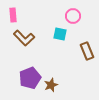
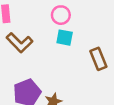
pink circle: (73, 16) -> (61, 15), moved

